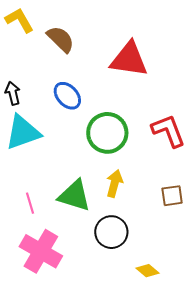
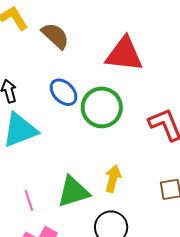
green circle: (107, 133) -> (102, 107), moved
green triangle: (74, 196) -> (73, 192), turned -33

